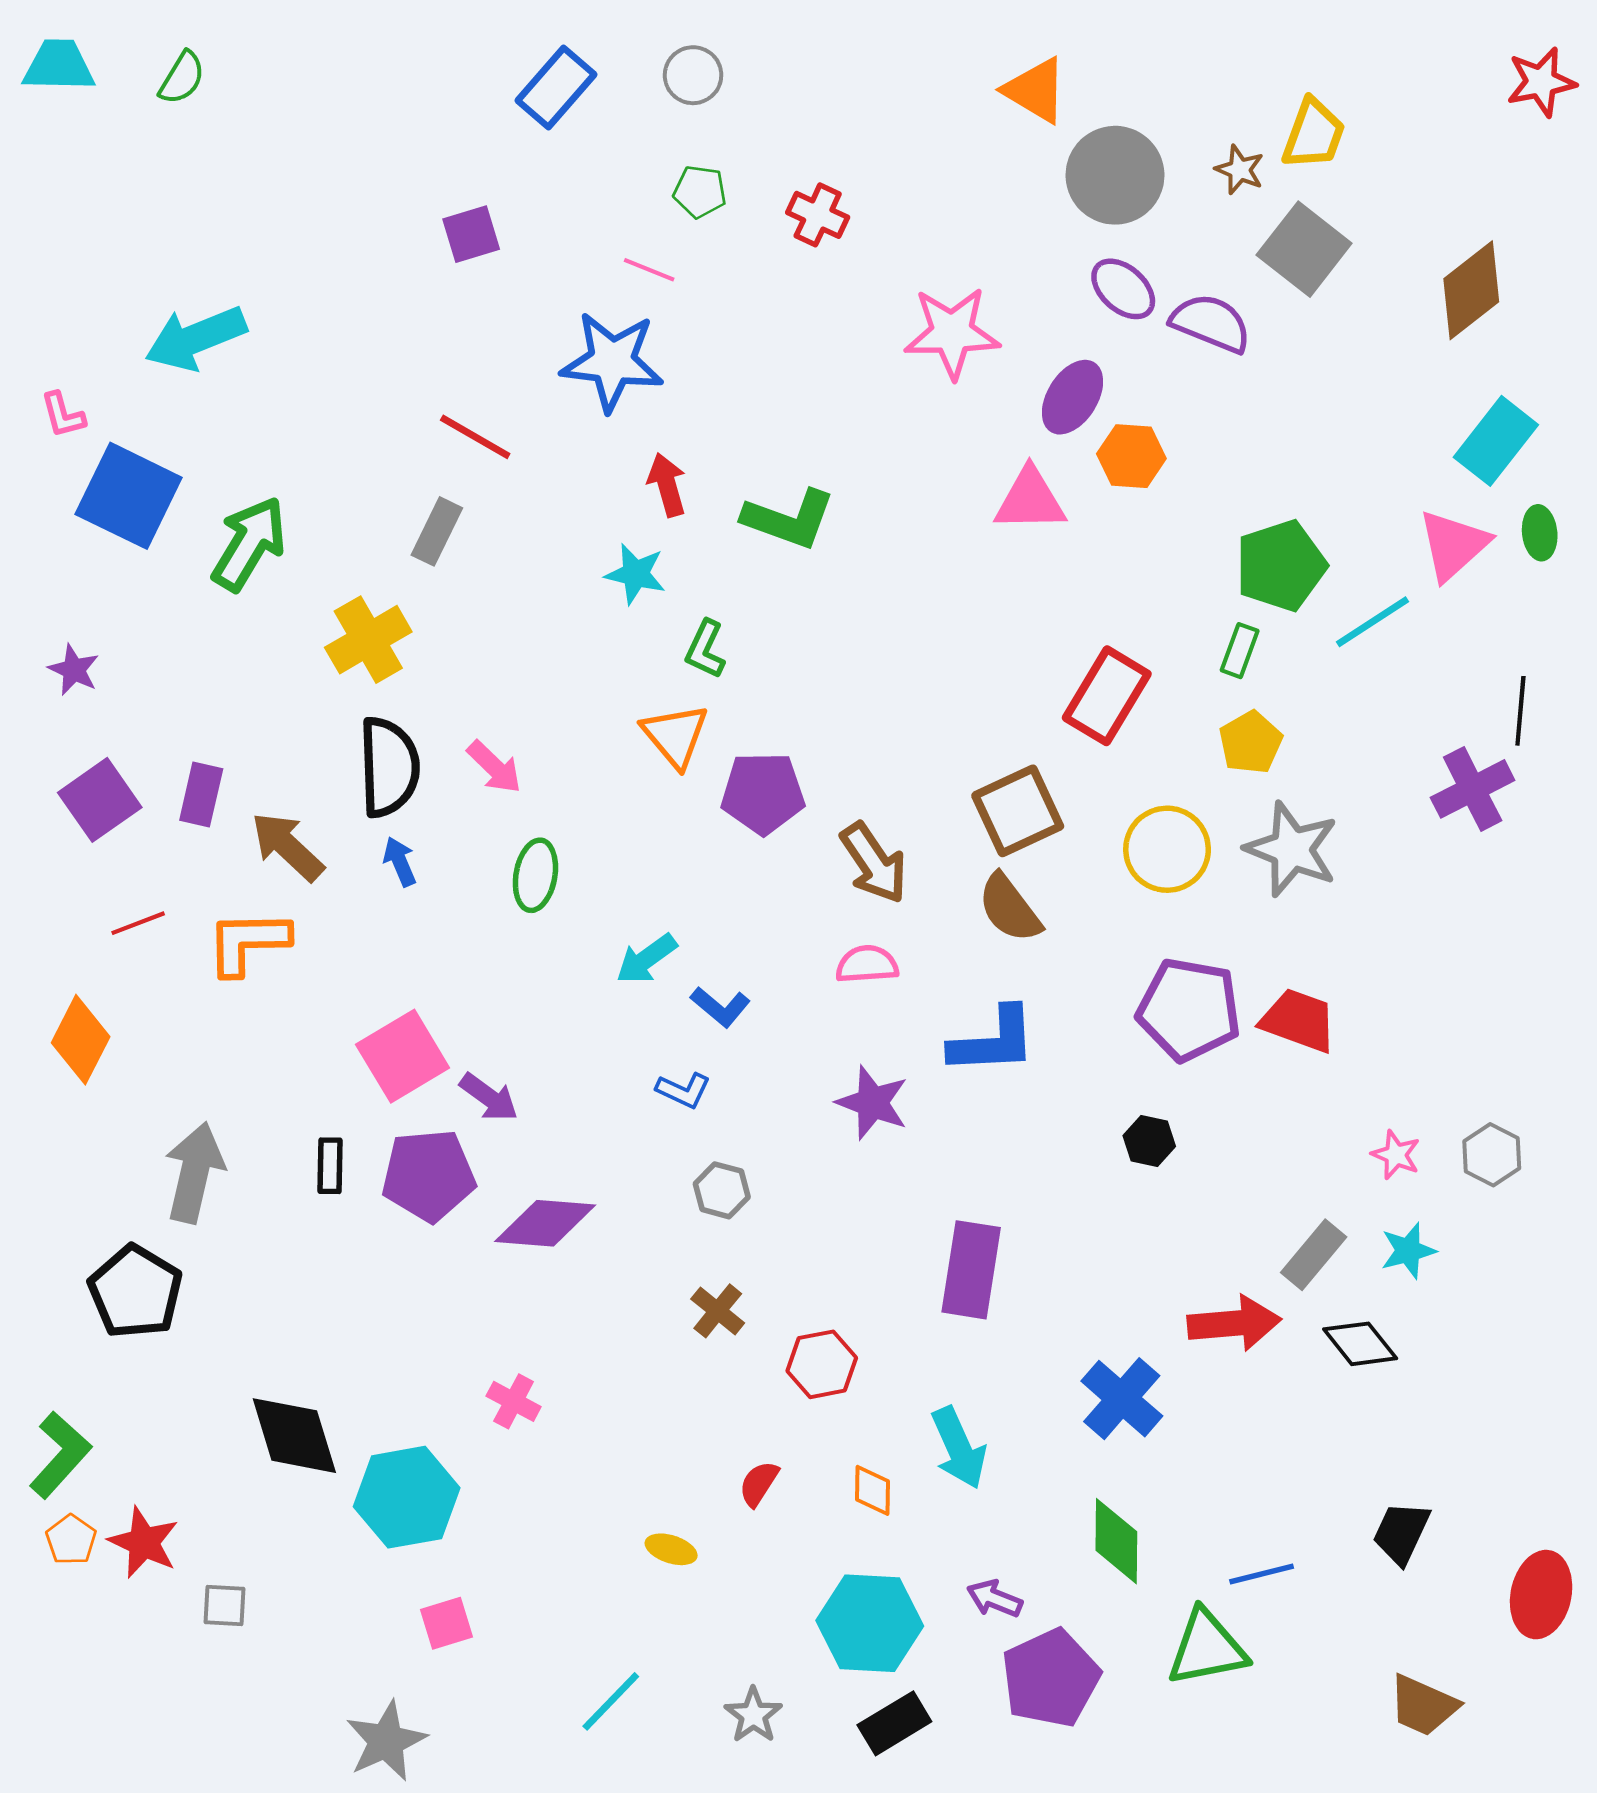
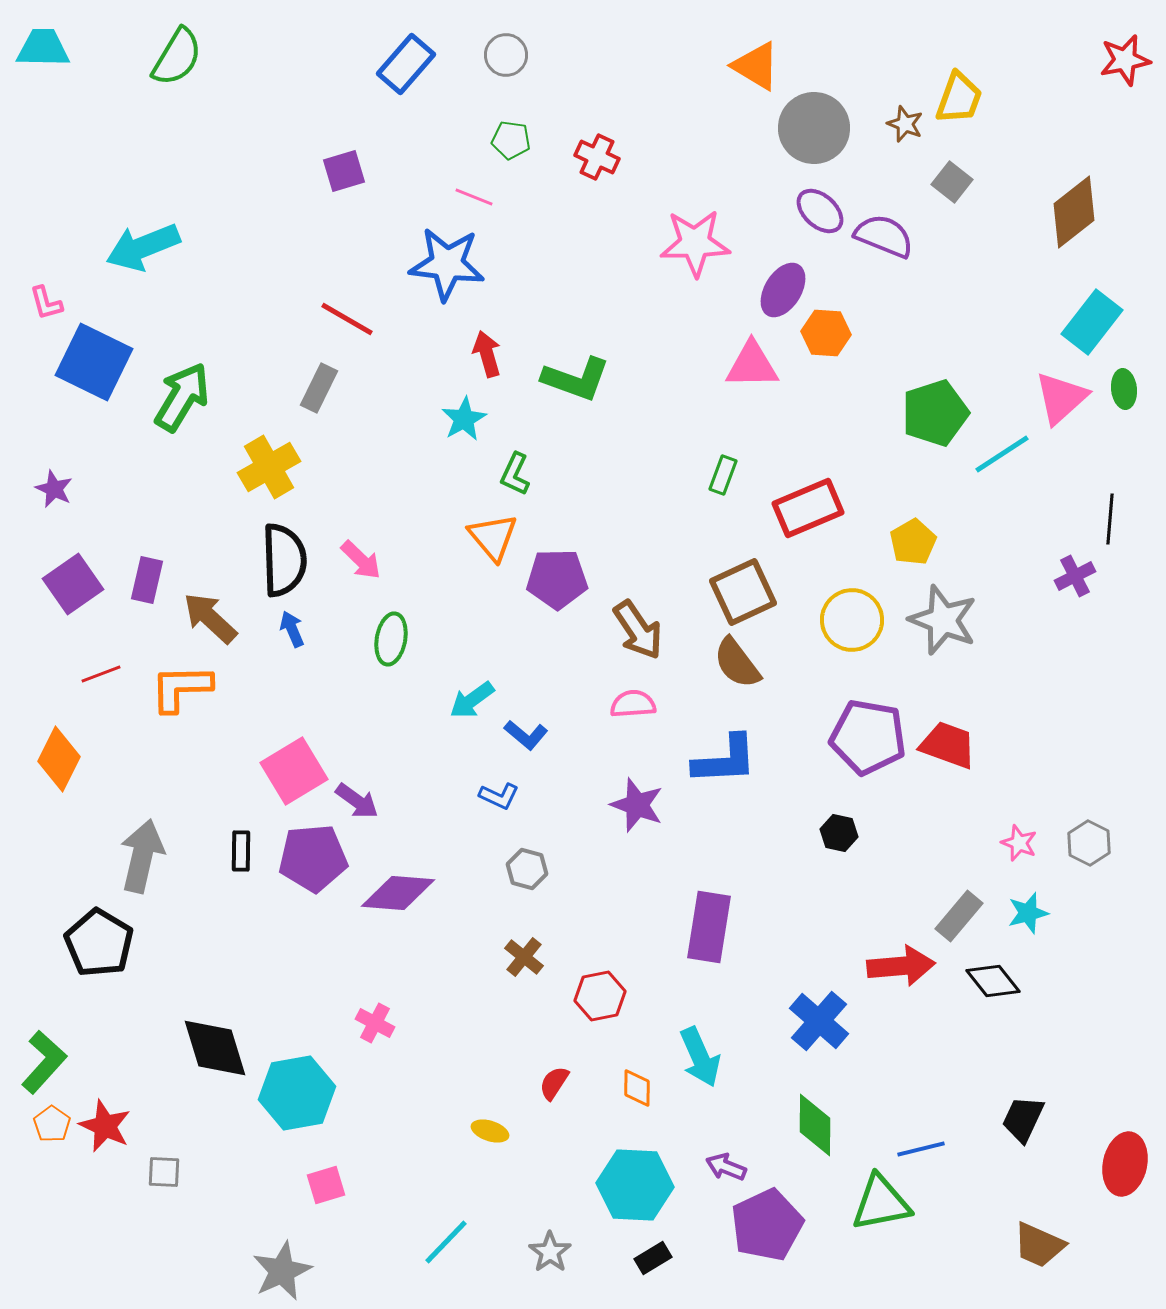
green semicircle: (182, 78) -> (177, 57), moved, size x1.5
gray square: (1304, 249) -> (952, 182), size x0.6
cyan star: (635, 574) -> (464, 419), turned 30
green rectangle: (1240, 651) -> (723, 475), moved
red rectangle: (1107, 696) -> (808, 508), turned 36
purple cross: (1473, 789) -> (1075, 576), size x0.7
black rectangle: (894, 1723) -> (653, 1258), size x0.7

